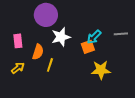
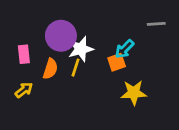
purple circle: (46, 15) -> (61, 36), moved
gray line: (121, 34) -> (156, 24), moved
yellow line: (50, 65) -> (75, 68), moved

